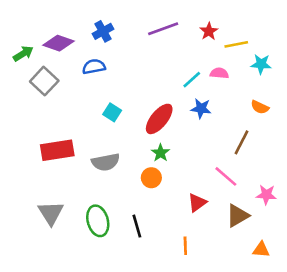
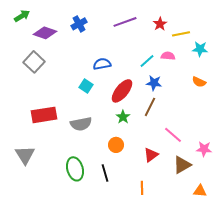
green arrow: (23, 54) -> (22, 16), moved
blue semicircle: (94, 67) -> (102, 64), moved
brown line: (242, 142) -> (150, 107), moved
orange circle: (151, 178) -> (116, 145), moved
gray triangle: (51, 213) -> (25, 155), moved

